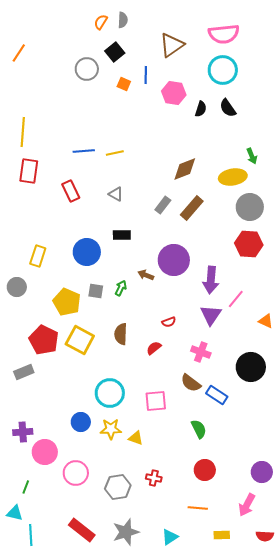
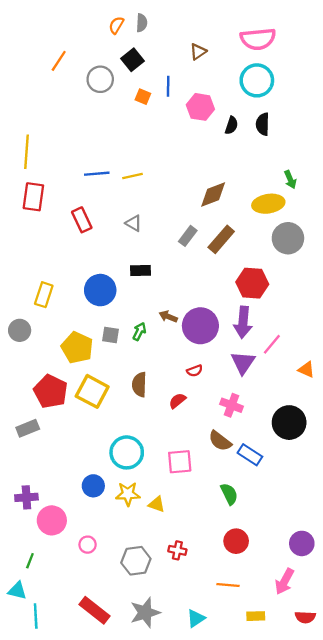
brown triangle: (172, 45) -> (198, 52), size x0.6
orange line: (19, 53) -> (59, 61), moved
black semicircle: (228, 108) -> (263, 124), turned 36
red hexagon: (249, 244) -> (252, 283), moved
purple circle: (174, 260) -> (200, 326), moved
pink circle: (76, 473) -> (88, 545), size x0.6

